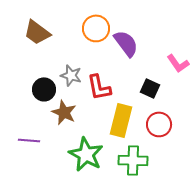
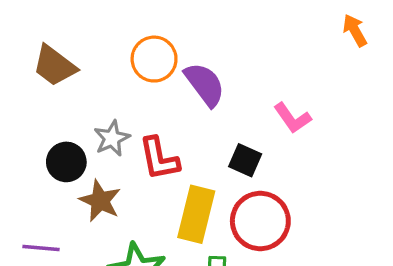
gray star: (71, 75) -> (112, 138), turned 30
red circle: (159, 124) -> (260, 221), size x1.4

